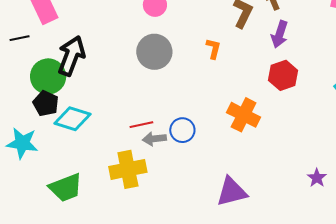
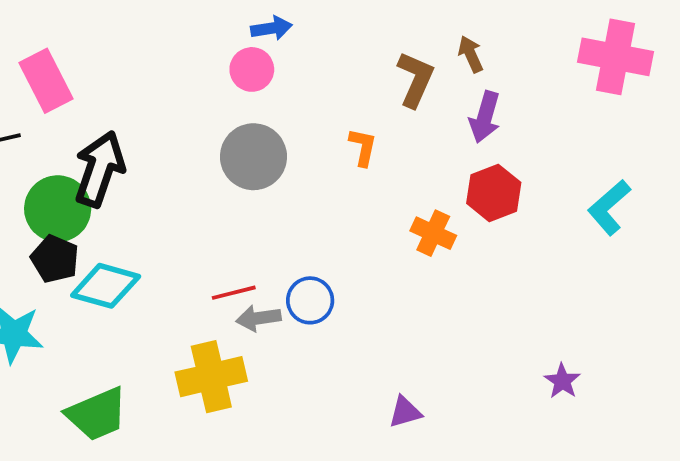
orange cross: (244, 115) -> (433, 233), moved, size x0.7
purple triangle: (232, 192) -> (405, 412), size x0.6

